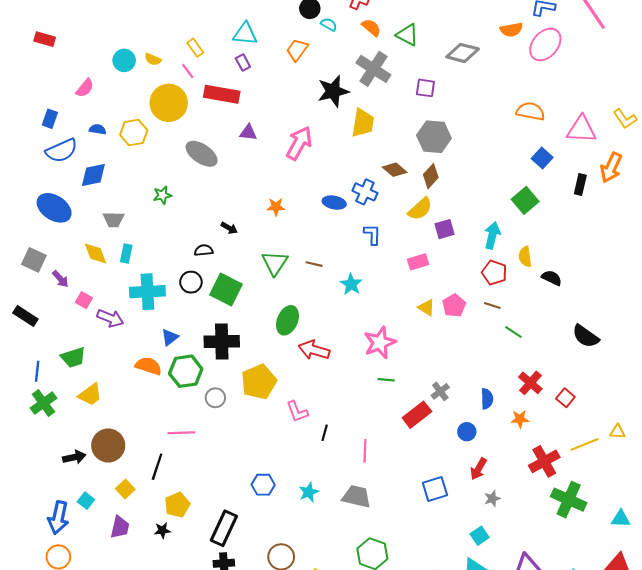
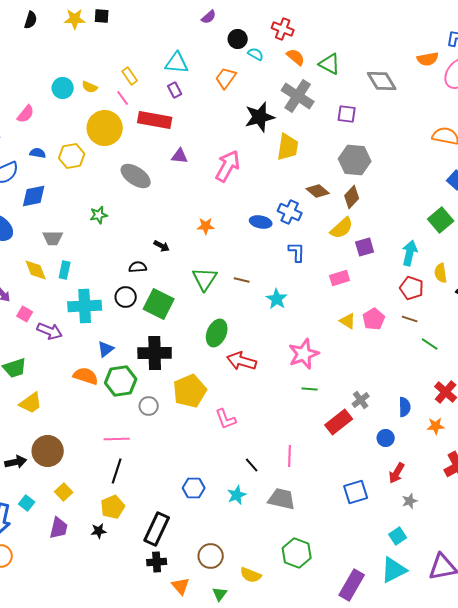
gray diamond: (463, 53) -> (382, 81), turned 44
black line: (325, 433) -> (252, 465), moved, turned -56
black line: (157, 467) -> (117, 471), moved

